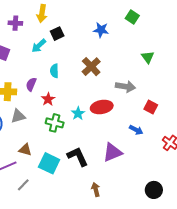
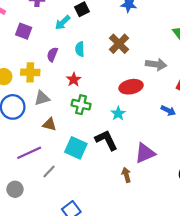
purple semicircle: (31, 84) -> (52, 54), moved
cyan star: (78, 113) -> (118, 113), moved
brown triangle: (25, 150) -> (49, 124), moved
purple triangle: (112, 152) -> (145, 153), moved

